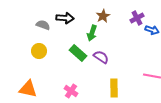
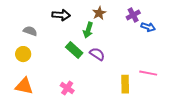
gray semicircle: (43, 25) -> (30, 31), moved
yellow circle: (39, 51) -> (23, 54), moved
yellow rectangle: (114, 88) -> (125, 84), moved

